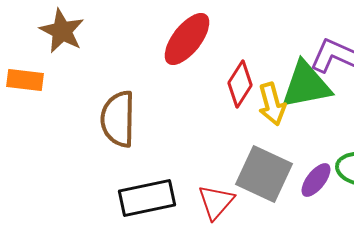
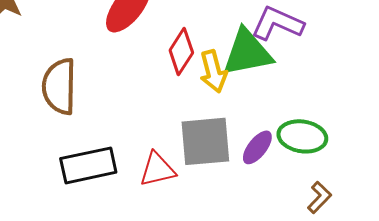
gray square: (264, 174) -> (205, 141), turned -30
red triangle: (216, 202) -> (157, 169), turned 36

